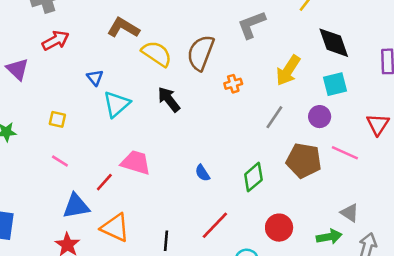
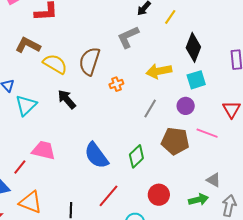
black diamond: (334, 43) -> (193, 47), turned 44
yellow arrow: (288, 70) -> (159, 71), turned 50
blue semicircle: (202, 173) -> (96, 155), size x2.0

